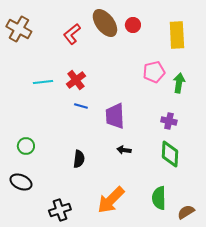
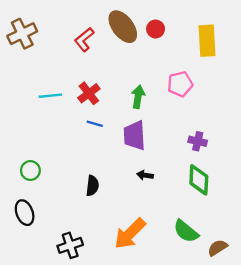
brown cross: (19, 29) -> (22, 34), turned 35
green arrow: (179, 83) -> (138, 97), moved
black ellipse: (21, 182) -> (25, 213), turned 45
green semicircle: (159, 198) -> (186, 231), turned -50

